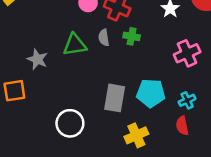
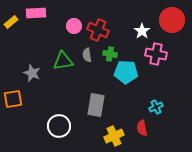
pink cross: (187, 53) -> (156, 54), moved, turned 35
cyan pentagon: (151, 93) -> (126, 72), moved
red semicircle: (182, 126) -> (142, 128), moved

